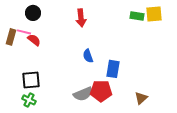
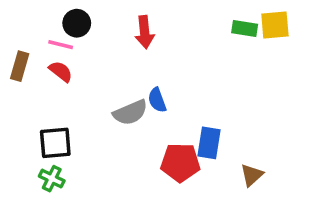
black circle: (33, 13) -> (77, 23), moved
pink line: (24, 32) -> (61, 45), moved
blue rectangle: (113, 69) -> (209, 143), moved
gray semicircle: (83, 94) -> (130, 113), moved

